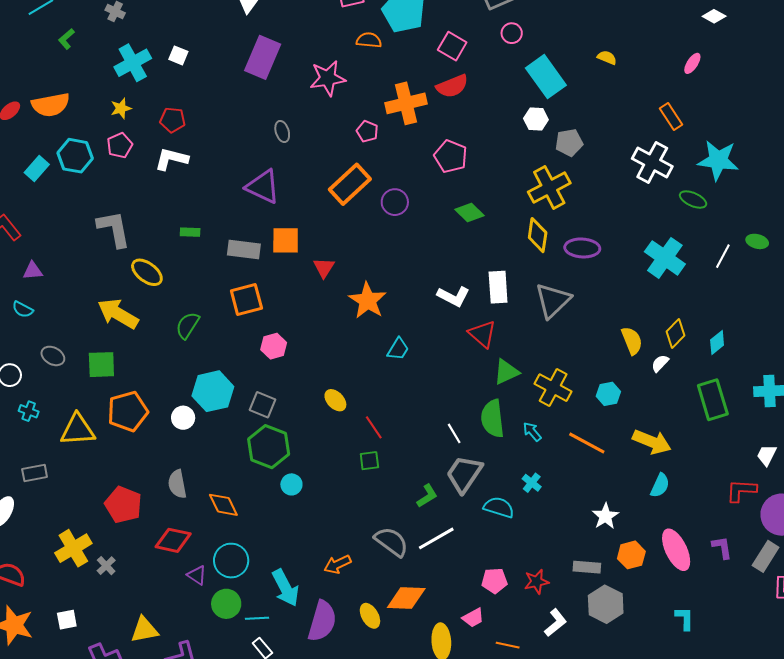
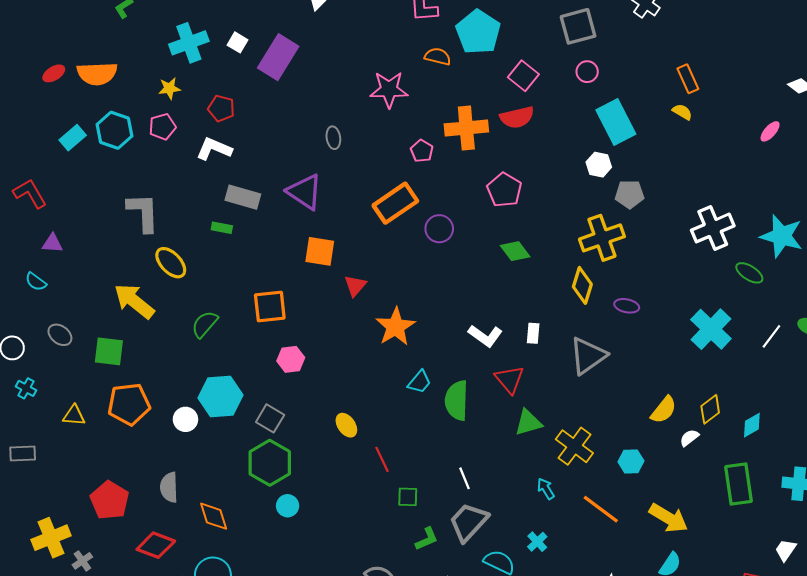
purple rectangle: (263, 57) -> (278, 57), moved
orange rectangle: (671, 116) -> (688, 79), moved
white cross: (652, 162) -> (713, 228), turned 30
purple ellipse: (582, 248) -> (627, 306), size x0.7
gray rectangle: (244, 250) -> (243, 197), moved
white rectangle: (498, 287) -> (533, 333), size x0.6
yellow semicircle: (632, 341) -> (664, 410), turned 52
green semicircle: (492, 419) -> (457, 400), moved
yellow triangle: (78, 430) -> (74, 415), size x0.6
green square: (369, 461) -> (408, 497), moved

